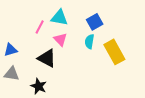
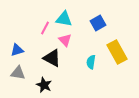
cyan semicircle: (89, 42) -> (91, 62), moved

